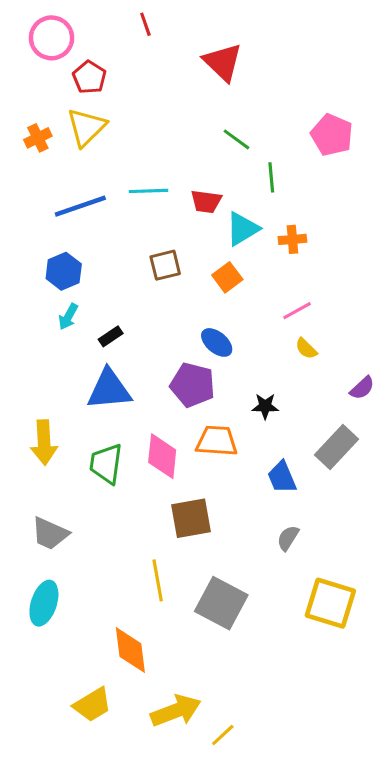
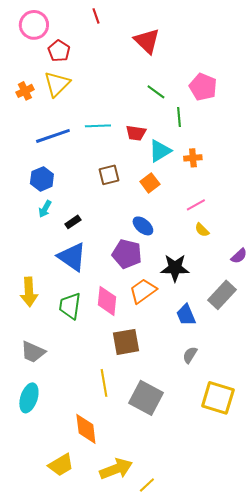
pink pentagon: (332, 135) -> (203, 87), moved
blue triangle: (109, 389) -> (72, 257), turned 40
black star: (265, 406) -> (175, 268), size x1.6
orange trapezoid: (217, 441) -> (143, 291), turned -40

